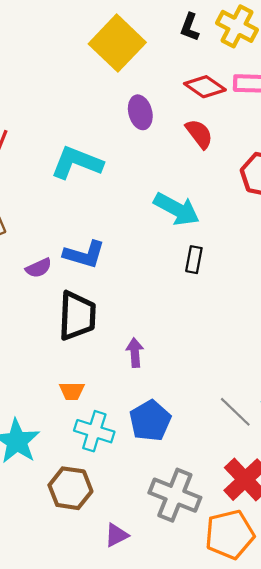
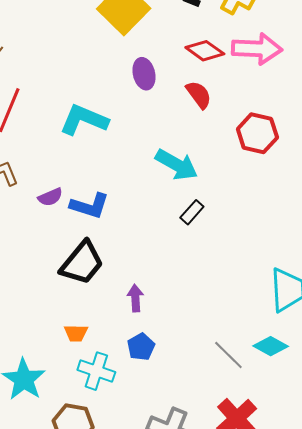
black rectangle: (194, 260) -> (192, 212), turned 30
purple semicircle: (39, 268) -> (50, 197), moved
black trapezoid: (77, 316) -> (82, 263), turned 36
blue pentagon: (150, 421) -> (141, 347), moved, size x0.7

